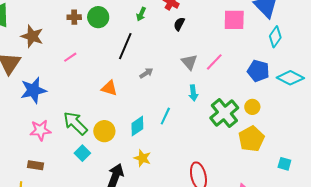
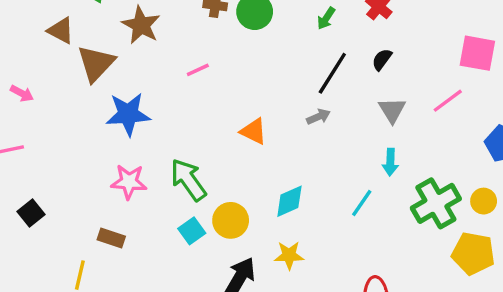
black semicircle: (179, 24) -> (382, 59), moved
black line: (125, 46) -> (332, 73), moved
pink line: (214, 62) -> (448, 101), moved
cyan line: (165, 116) -> (362, 203), moved
yellow circle: (104, 131) -> (231, 220), moved
yellow pentagon: (251, 139) -> (473, 253), turned 30
yellow star: (142, 158) -> (289, 255), turned -30

